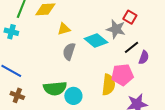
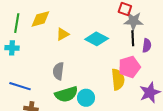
gray star: (116, 29) -> (134, 21), moved
black line: (132, 47) -> (133, 38), turned -42
gray semicircle: (69, 51) -> (58, 71), moved

